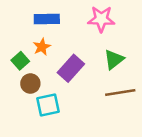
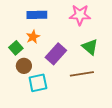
green triangle: (114, 59) -> (90, 47), turned -42
brown line: (120, 92) -> (82, 74), moved

